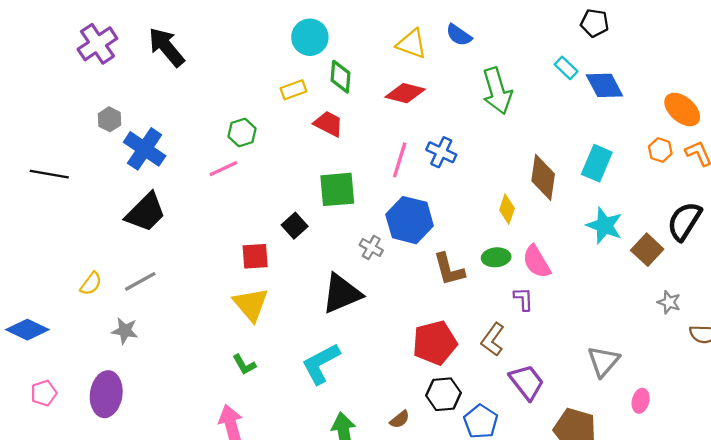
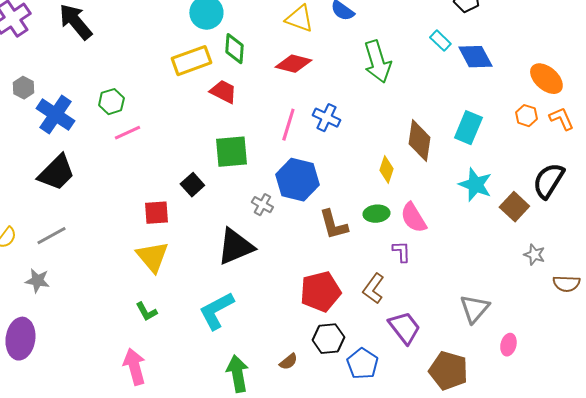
yellow rectangle: (293, 90) -> (191, 61), size x1.6
green hexagon: (242, 132) -> (111, 102), moved

